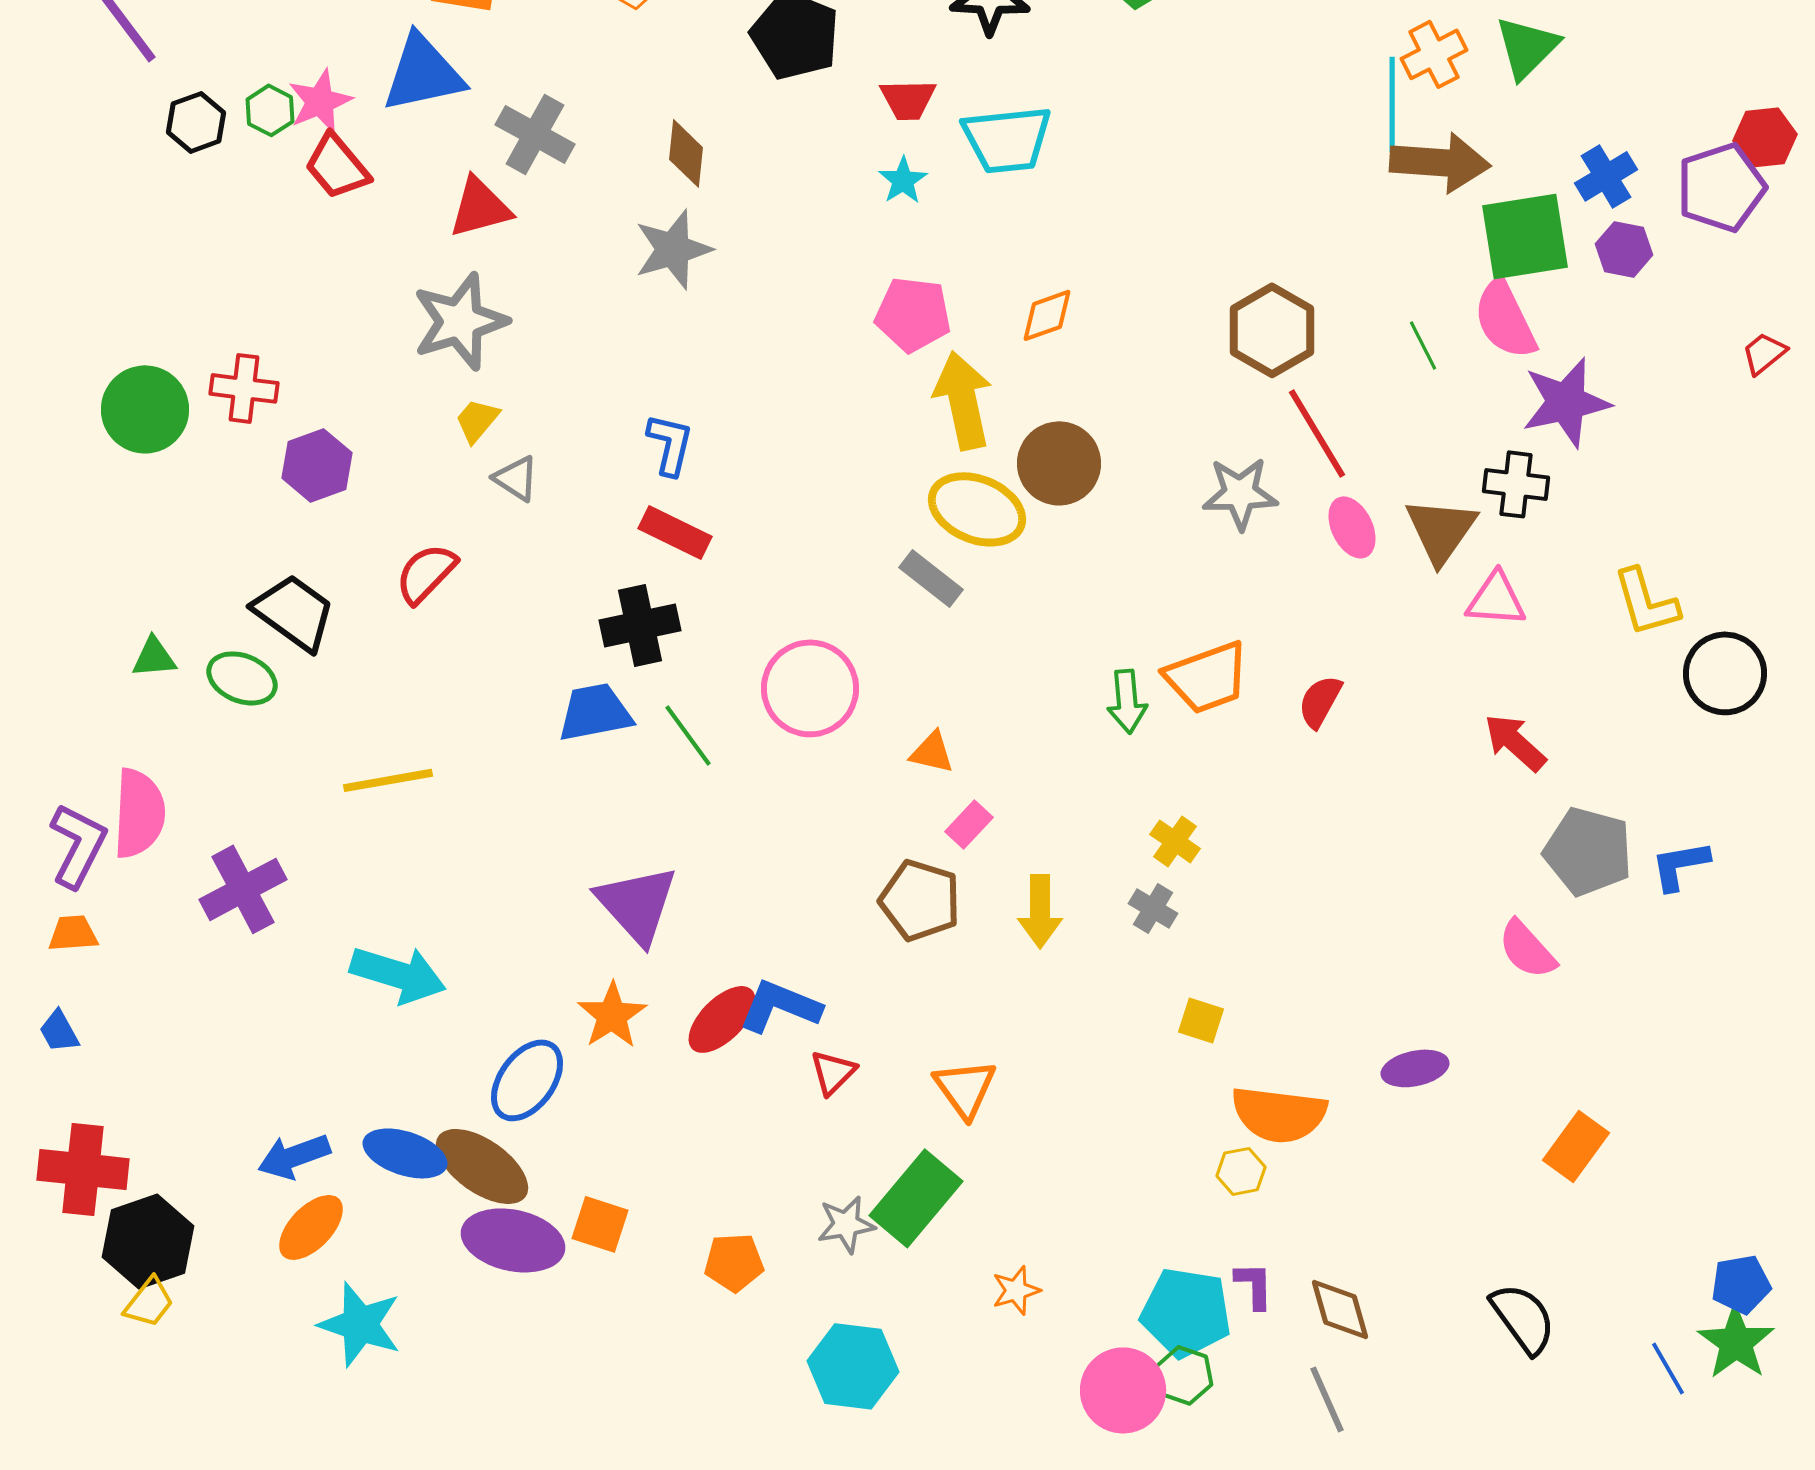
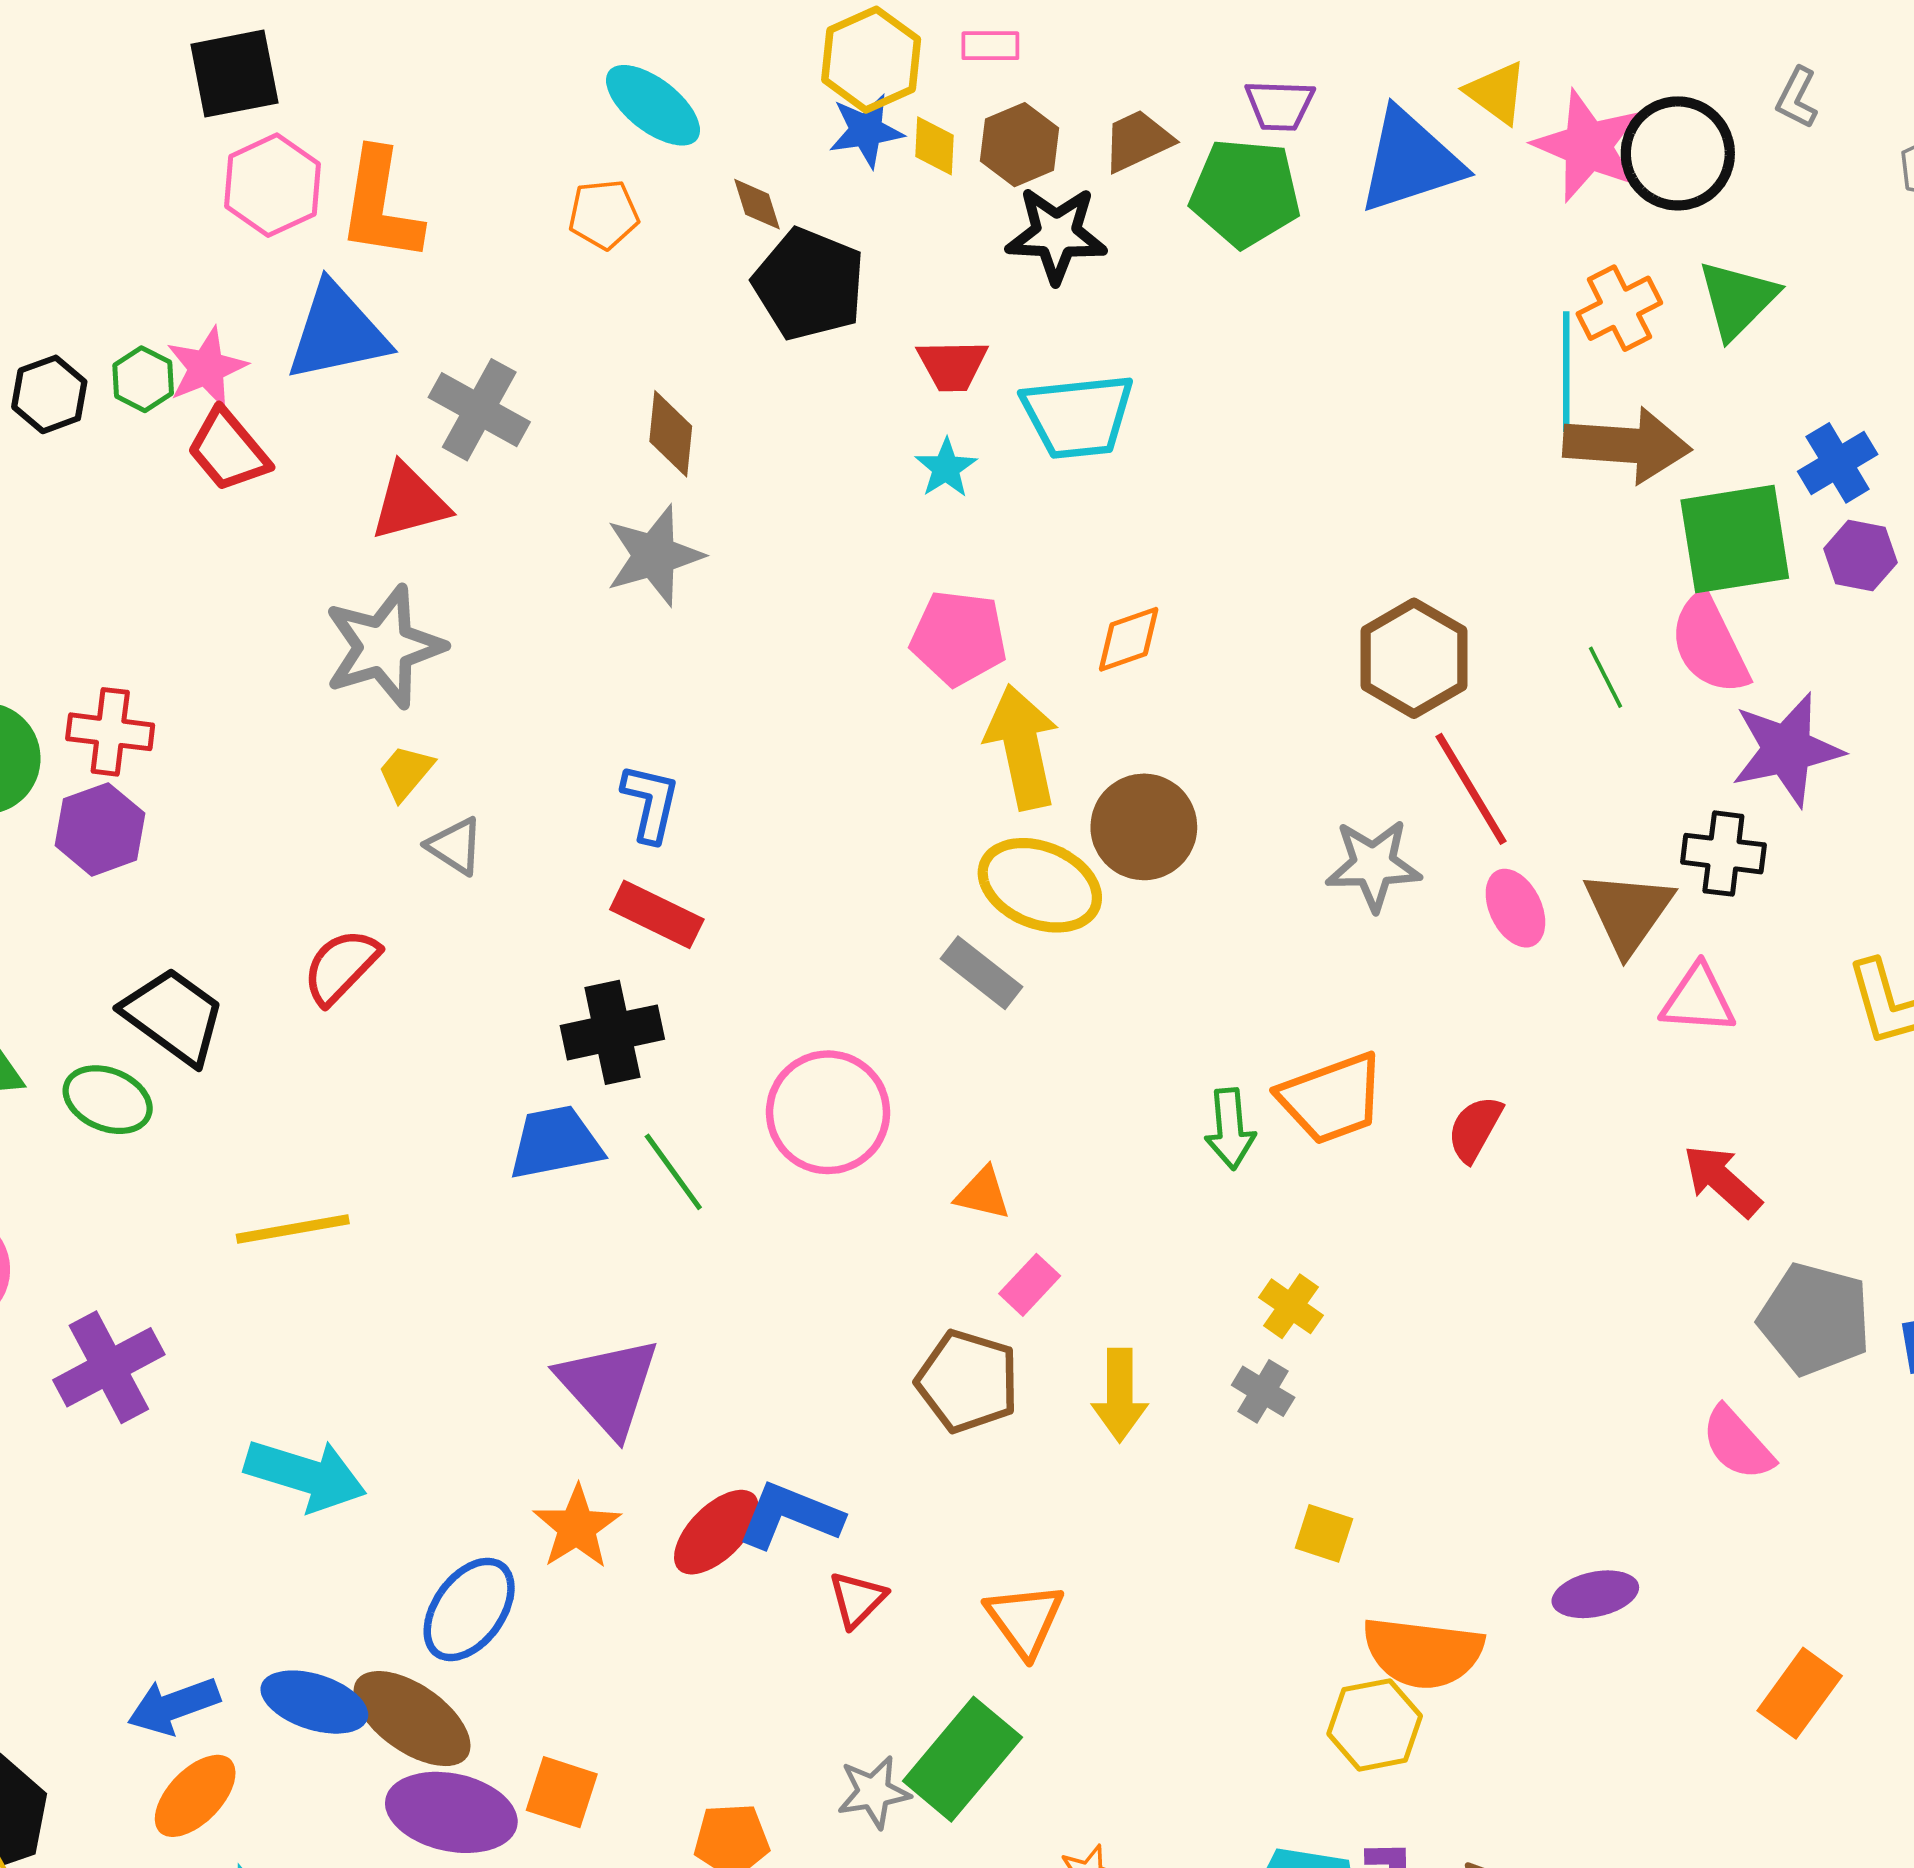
purple hexagon: (317, 465) -> (100, 829), moved
yellow hexagon: (1241, 1171) -> (1375, 1725), size x1.5

